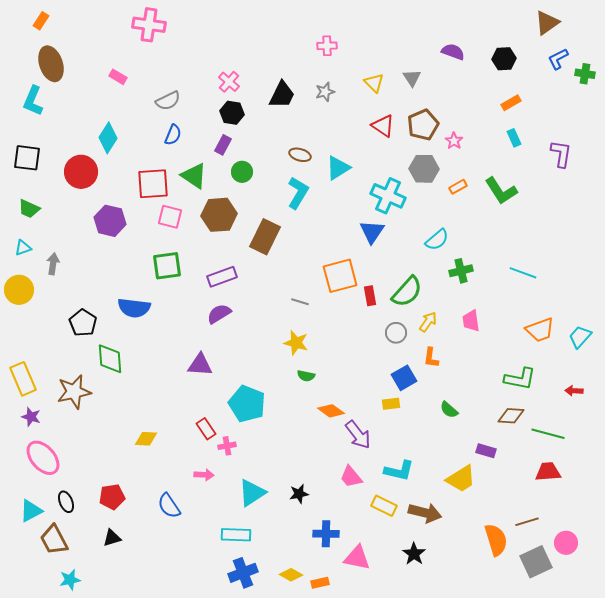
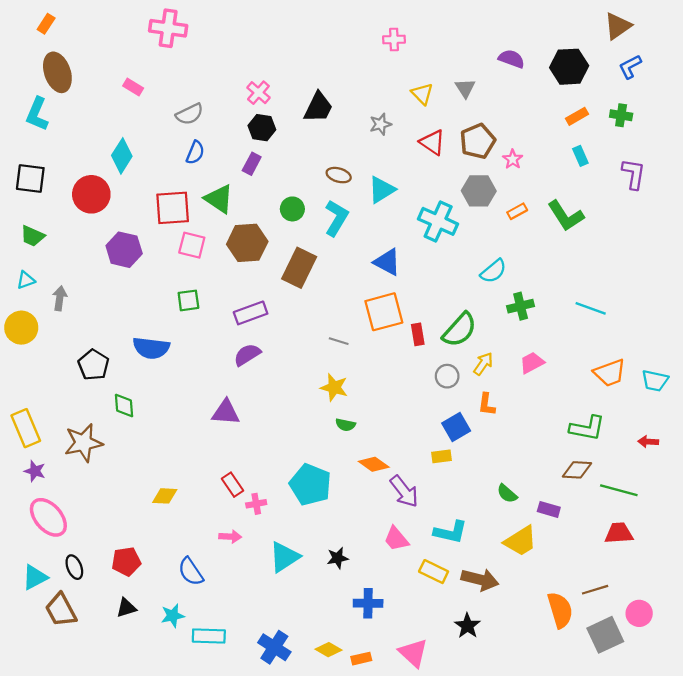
pink cross: (327, 46) -> (394, 40), moved
black hexagon: (504, 59) -> (569, 67), size x1.4
green cross: (585, 74) -> (621, 115), moved
gray star: (325, 92) -> (380, 124), moved
green circle: (242, 172) -> (292, 209), moved
blue triangle: (372, 232) -> (387, 262), moved, turned -36
green square: (167, 266) -> (188, 300), size x0.7
pink trapezoid: (471, 321) -> (532, 363), turned 70
cyan trapezoid: (580, 337) -> (655, 381), turned -120
green diamond: (110, 359) -> (124, 406), size x0.7
cyan pentagon: (247, 404) -> (310, 485), moved
green semicircle: (449, 410) -> (507, 494), moved
cyan rectangle: (236, 535) -> (209, 636), moved
pink triangle: (357, 558) -> (413, 653), moved, turned 32
blue cross: (243, 573) -> (274, 647), turned -36
cyan star: (70, 580) -> (173, 616), moved

